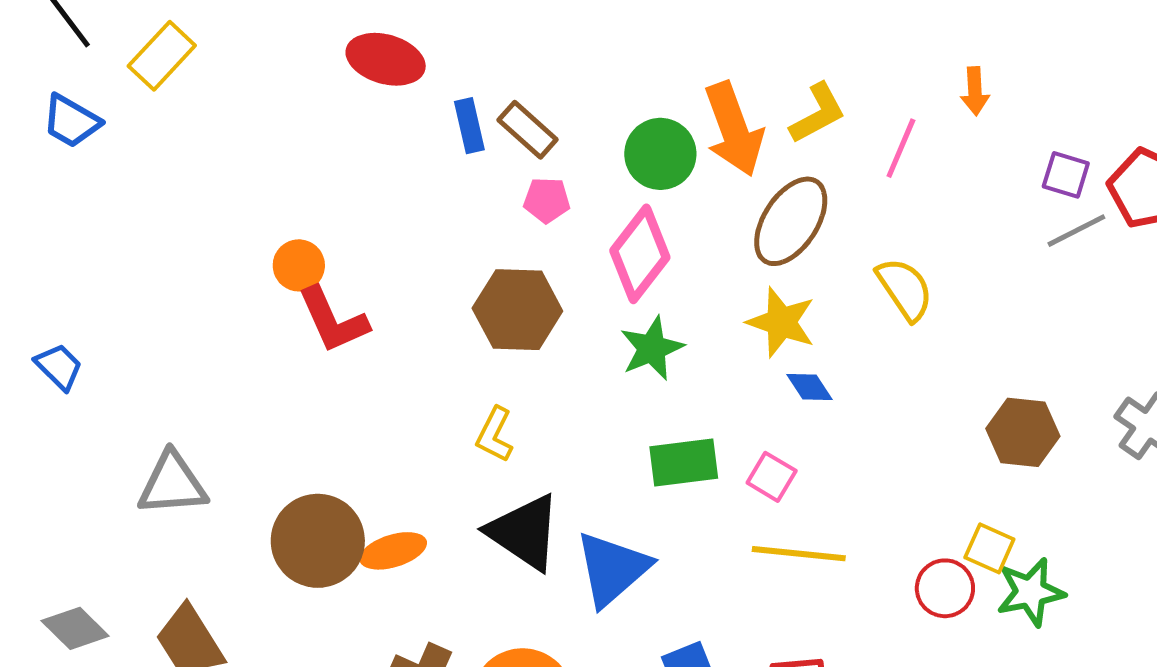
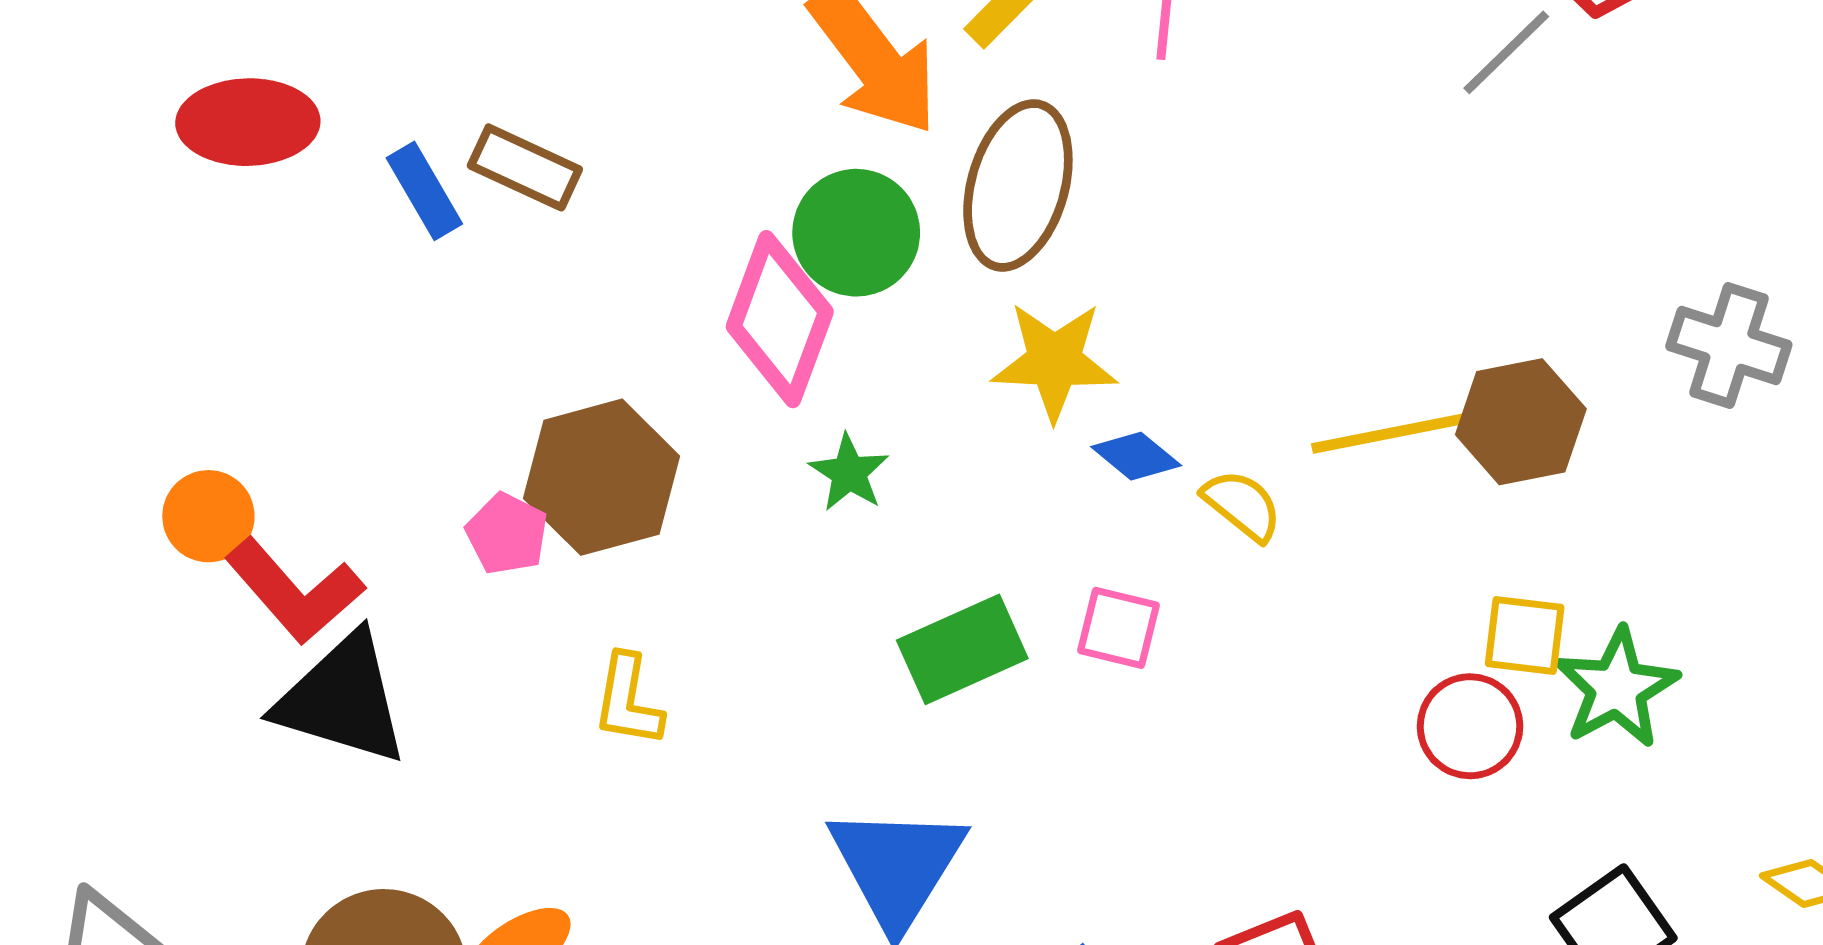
green circle: (660, 154) -> (856, 233), moved
pink pentagon: (547, 200) -> (507, 534), moved, turned -30
yellow semicircle: (905, 289) -> (1242, 505), moved, size x0.7
green star: (652, 348) -> (849, 473), size x0.7
black triangle: (524, 532) -> (342, 699), moved
yellow line: (799, 554) -> (1394, 432), moved

